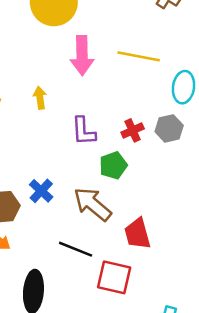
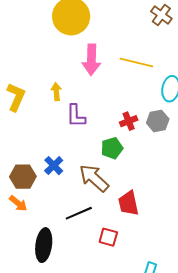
purple L-shape: (84, 131) -> (76, 116), moved
black line: (76, 249) -> (79, 213), turned -48
red square: (114, 277) -> (108, 237), size x0.7

